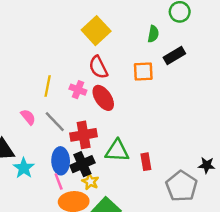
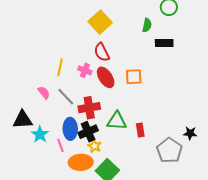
black rectangle: (174, 56) -> (164, 43), turned 30
orange square: (143, 71) -> (134, 77), moved
pink line: (59, 181) -> (60, 145), moved

